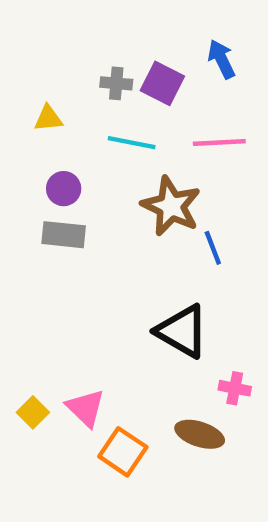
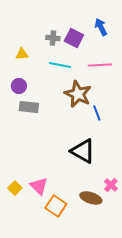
purple circle: (64, 189) -> (19, 86), moved
pink cross: (235, 388) -> (111, 185), moved, turned 32

